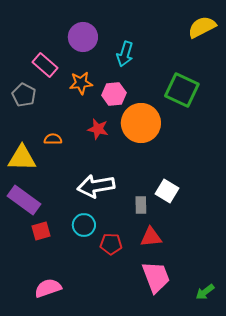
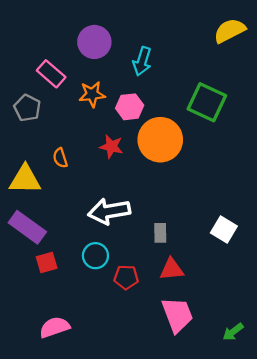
orange semicircle: (53, 139) -> (60, 158), turned -108
white square: (167, 191) -> (224, 230), moved

